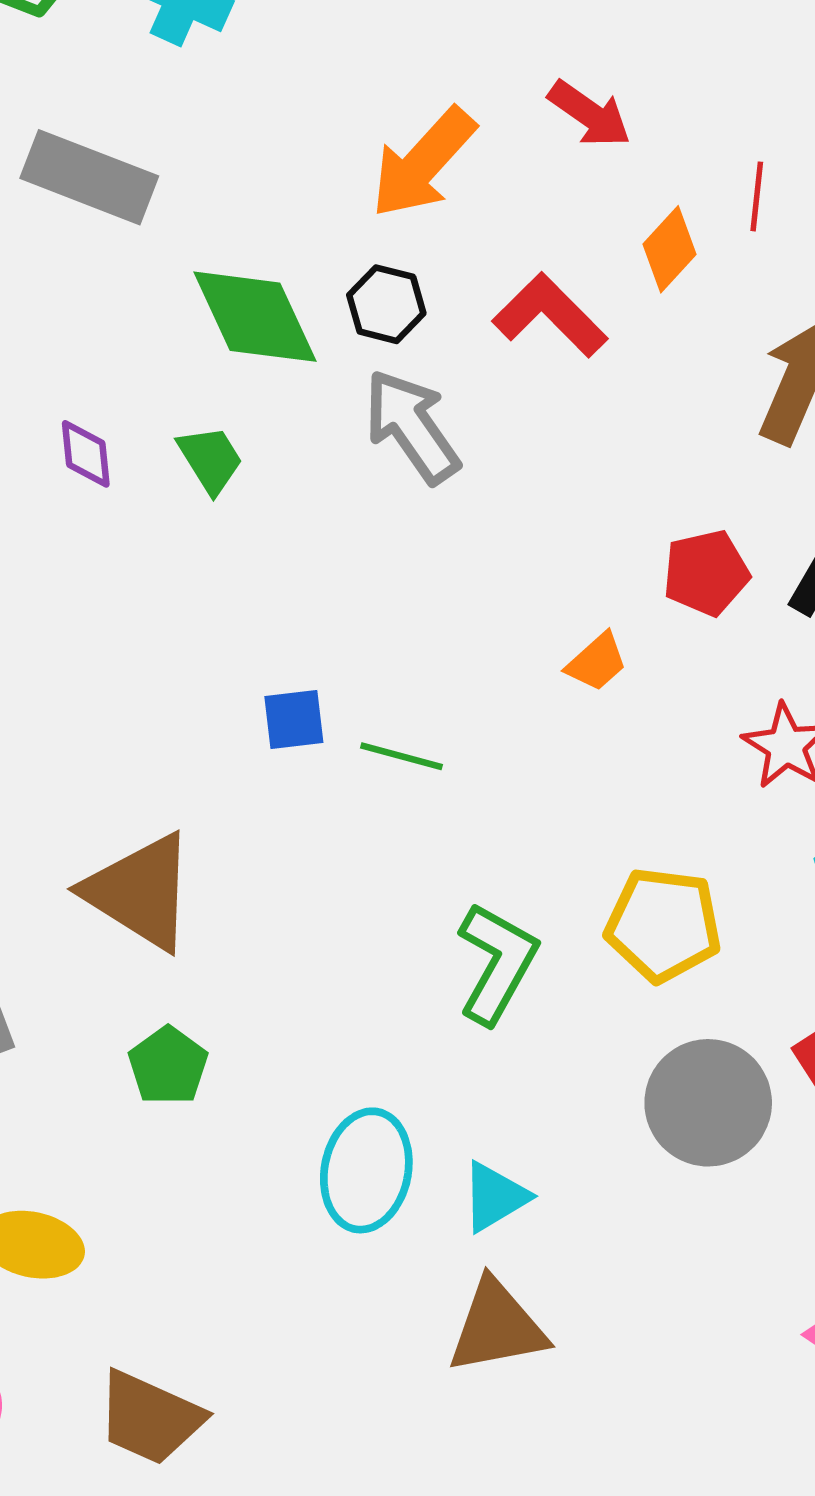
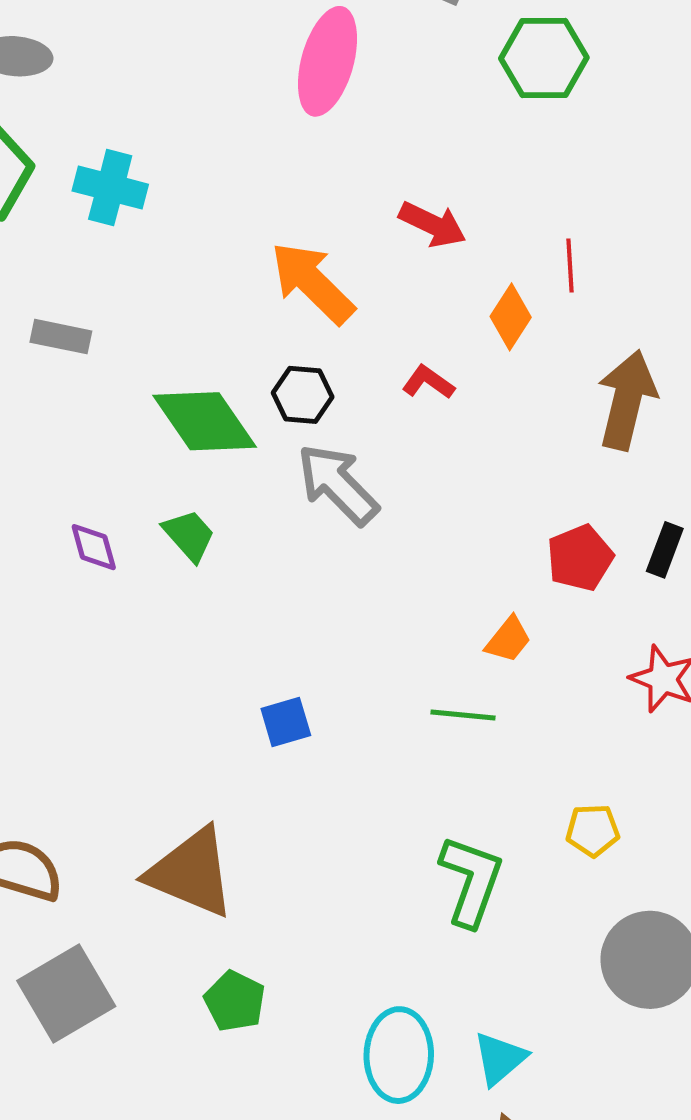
orange arrow: (423, 163) -> (312, 283), turned 102
gray rectangle: (89, 177) -> (61, 337), size x0.6
red L-shape: (550, 315) -> (428, 382), size x0.6
green line: (402, 756) -> (463, 715), moved
yellow pentagon: (663, 925) -> (593, 830), size x0.6

